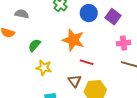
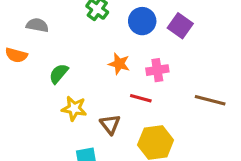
orange star: (73, 40) -> (119, 64), size x0.6
pink cross: (124, 43) -> (157, 70), moved
brown triangle: (75, 81) -> (110, 124), moved

